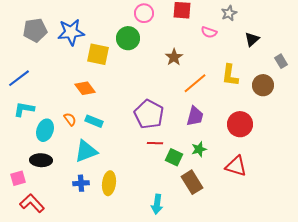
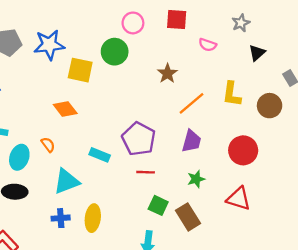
gray star: (229, 13) -> (241, 23), moved
cyan rectangle: (94, 121) -> (100, 155), moved
green square: (174, 157) -> (158, 205), moved

